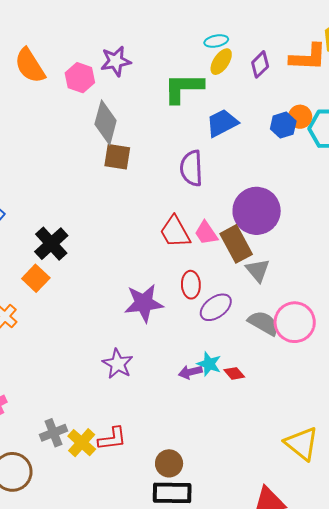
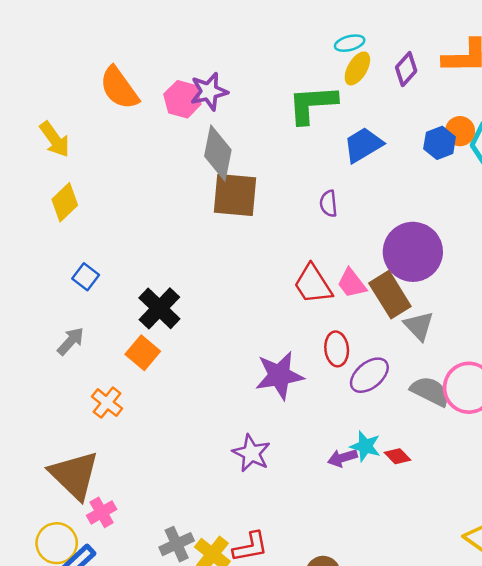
purple star: (116, 61) -> (209, 91), moved
brown square: (117, 157) -> (235, 195), size x1.4
purple semicircle: (191, 168) -> (328, 204), size x0.6

